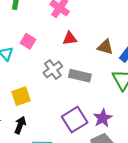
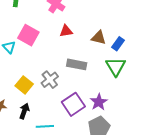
pink square: (28, 41) -> (28, 35), size x1.5
gray cross: (53, 69) -> (50, 80), moved
yellow square: (21, 96) -> (24, 85), turned -30

